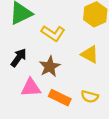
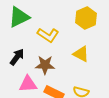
brown star: (50, 67) -> (45, 65), turned 30

